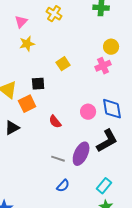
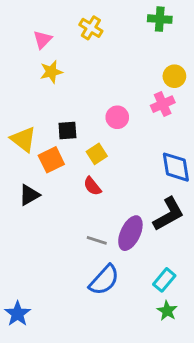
yellow square: (63, 64) -> (97, 154), moved
pink circle: (88, 112) -> (117, 117), moved
blue semicircle: (63, 186) -> (104, 280), size x1.6

